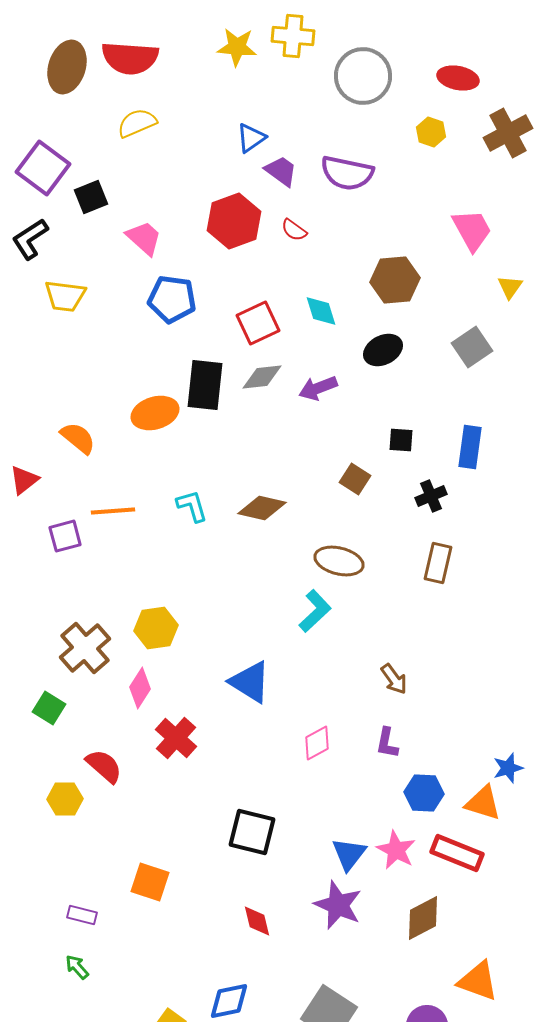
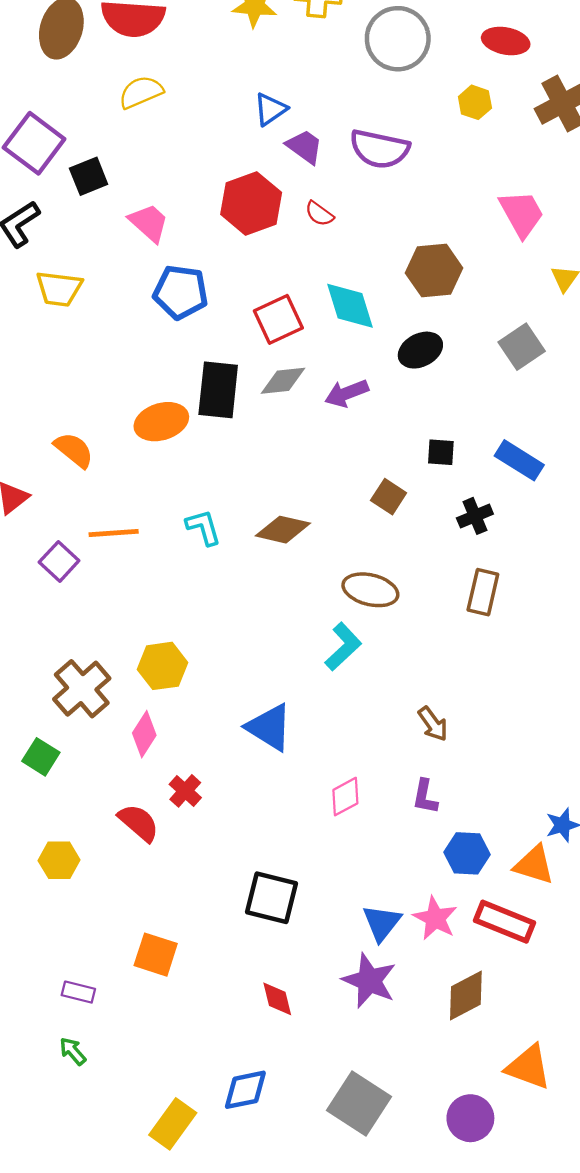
cyan diamond: (321, 311) -> (350, 306), size x1.4
blue rectangle: (470, 447) -> (519, 460), turned -66
purple square: (65, 536) -> (59, 561), turned -32
red cross: (176, 738) -> (185, 791), size x0.7
red semicircle: (104, 766) -> (139, 823), moved

